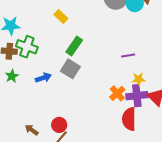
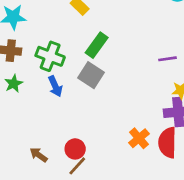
green cross: (27, 47) -> (50, 56), moved
blue arrow: (43, 78) -> (55, 86), turned 84
orange cross: (117, 93) -> (139, 138), moved

